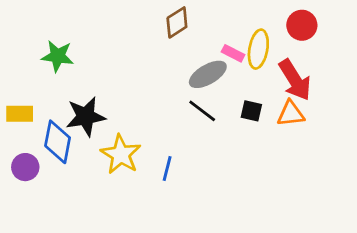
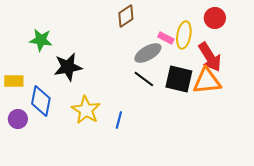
black square: (251, 111) -> (179, 79), size x1.8
orange triangle: (291, 114) -> (207, 81), size x1.4
black star: (86, 116) -> (68, 67), moved

